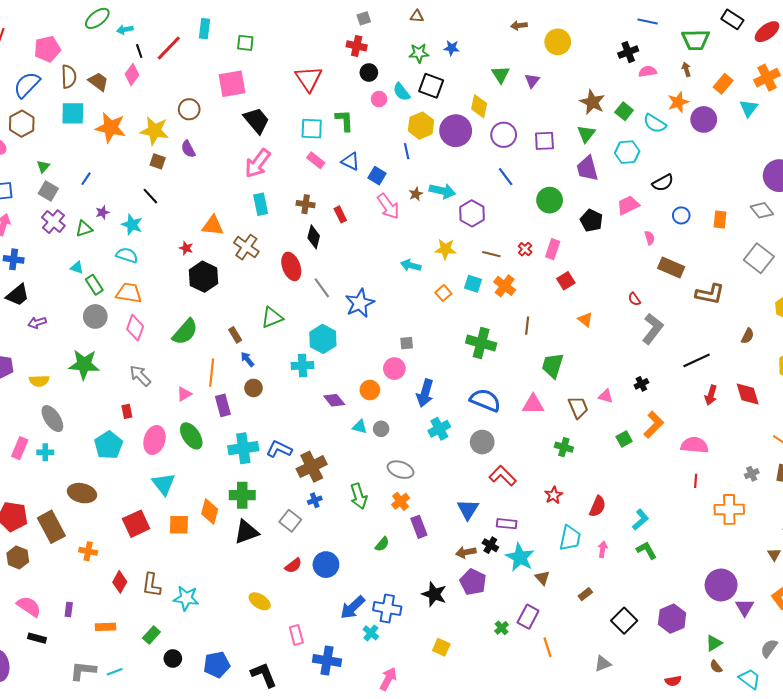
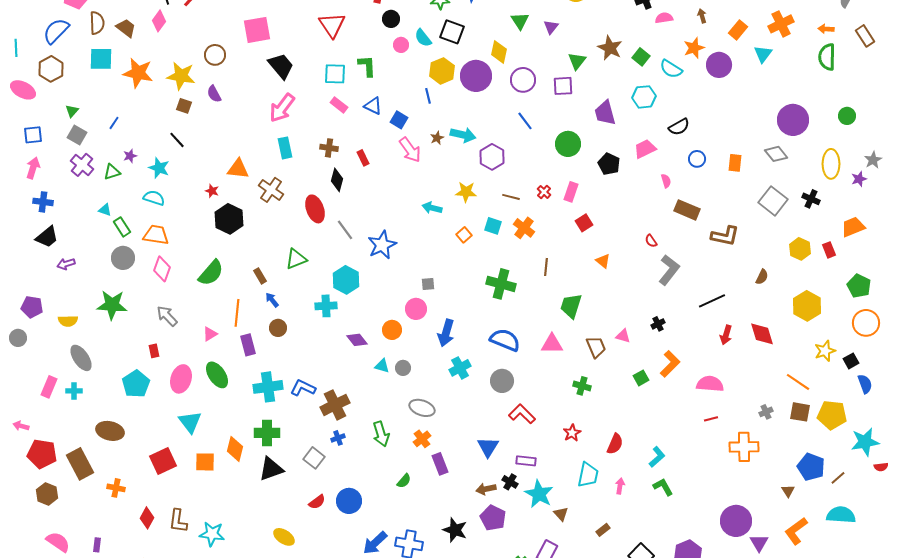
green triangle: (586, 134) -> (577, 61), moved
red line: (696, 481) -> (711, 419), turned 72

